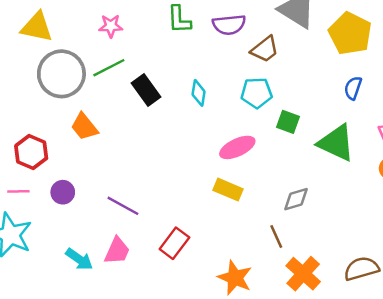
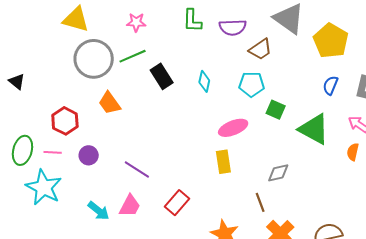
yellow rectangle: (228, 190) -> (223, 162), turned 55

